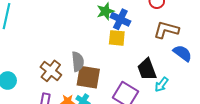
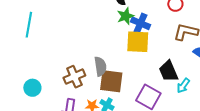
yellow square: (117, 38) -> (138, 42), size x1.4
brown cross: (51, 71) -> (74, 77), turned 30

